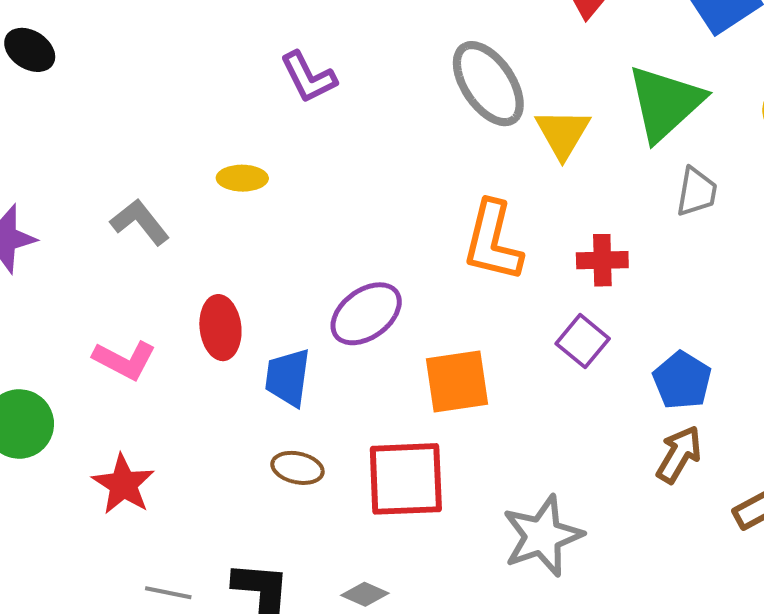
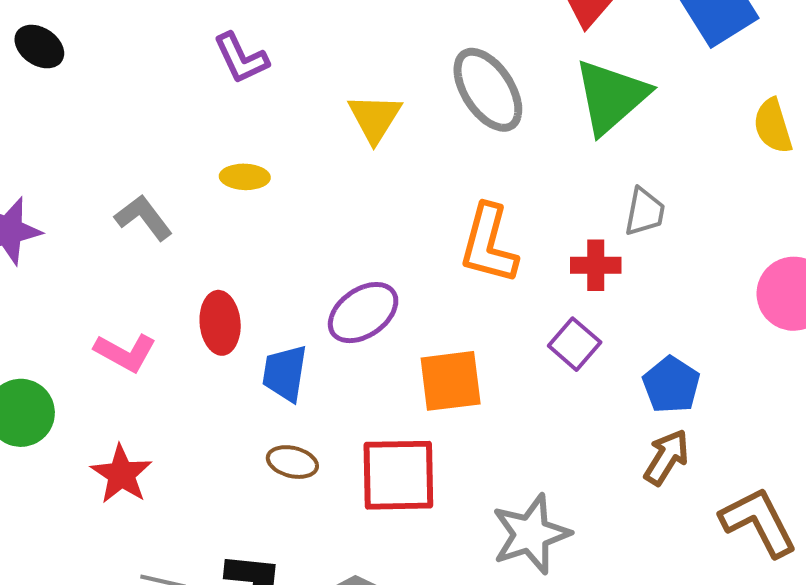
purple L-shape: (308, 77) -> (241, 58), moved
green triangle: (665, 103) -> (611, 96), moved
yellow triangle: (563, 133) -> (375, 118), moved
gray trapezoid: (697, 192) -> (645, 212), moved

